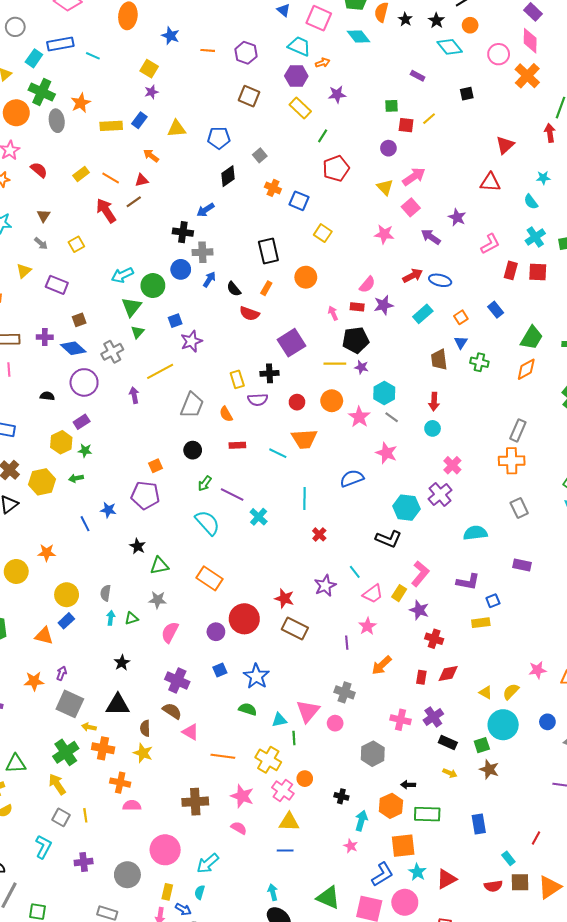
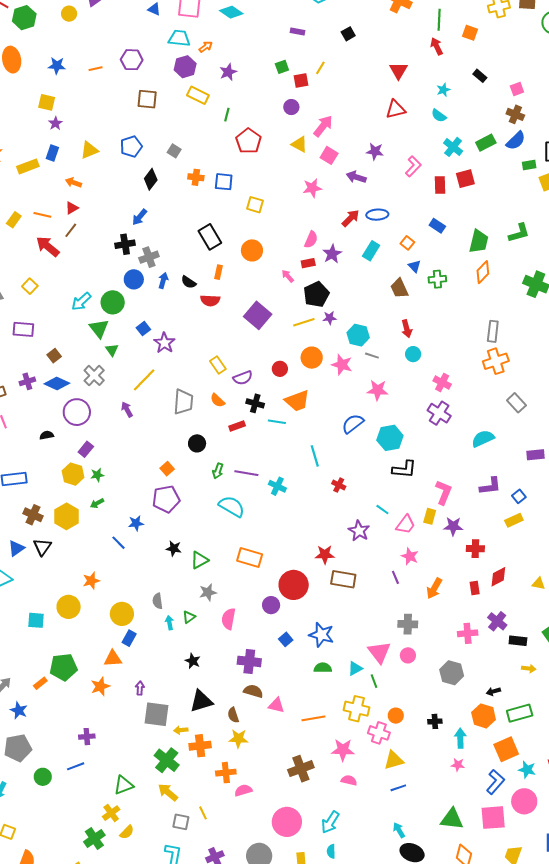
black cross: (270, 373) -> (255, 403), moved, turned 36
cyan hexagon: (406, 508) -> (390, 438), moved
orange star: (34, 681) -> (100, 686), moved

